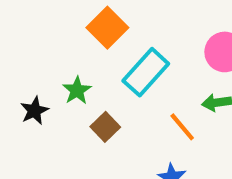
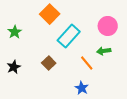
green star: (77, 90) -> (15, 32), moved
black star: (34, 111) -> (14, 67), moved

